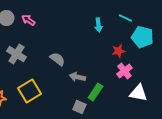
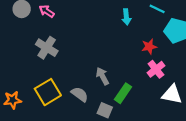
gray cross: (16, 54) -> (47, 48), moved
gray semicircle: (57, 59) -> (80, 94), moved
gray arrow: (77, 77) -> (102, 76), turned 49

